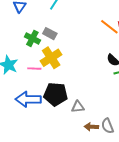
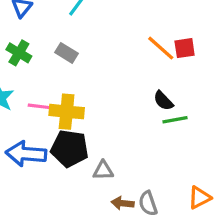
green cross: (32, 38) -> (19, 53), moved
yellow cross: (51, 58) -> (67, 112), moved, turned 35

